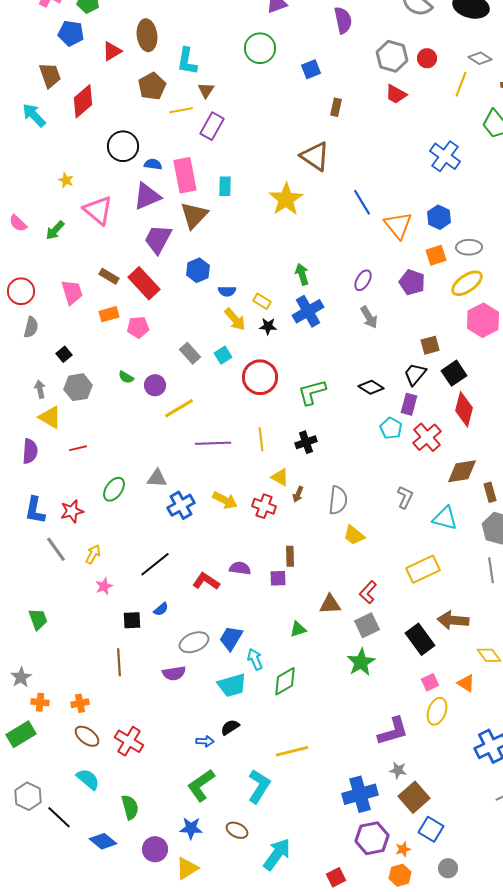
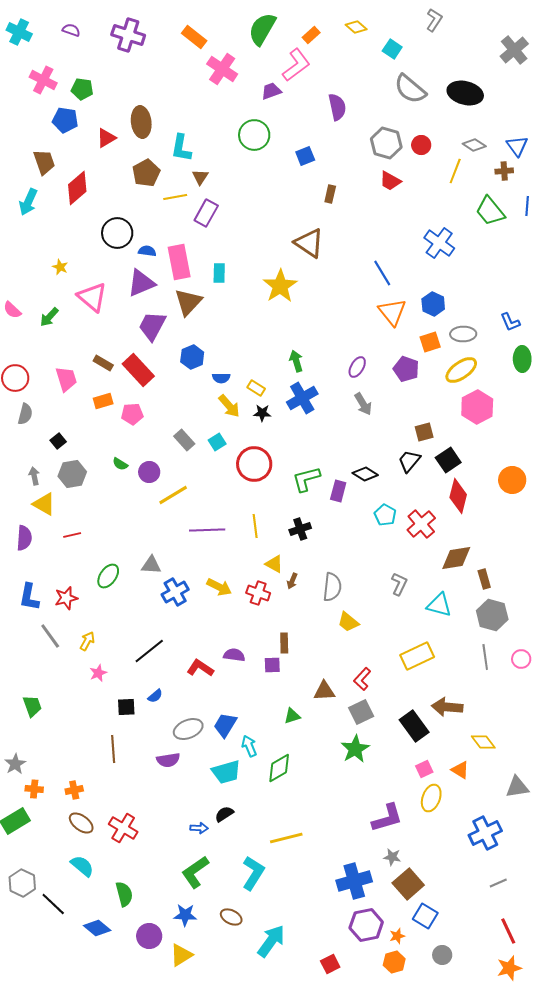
cyan arrow: (34, 115) -> (28, 202), turned -112
blue line: (362, 202) -> (382, 273), moved
purple rectangle: (409, 404) -> (338, 491), moved

